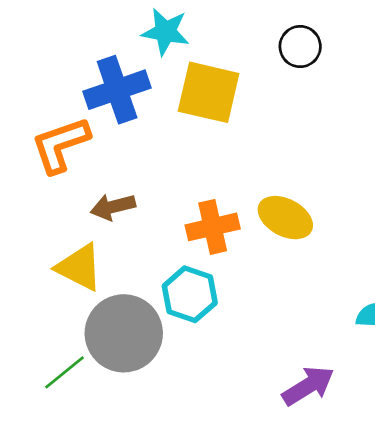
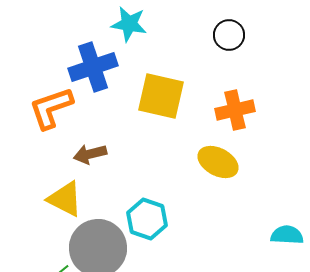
yellow square: (209, 92) -> (161, 96), moved
orange cross: (213, 227) -> (235, 110), moved

